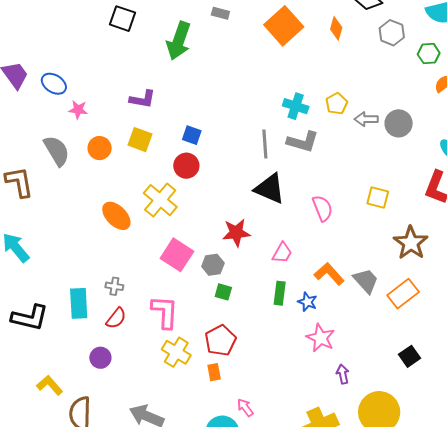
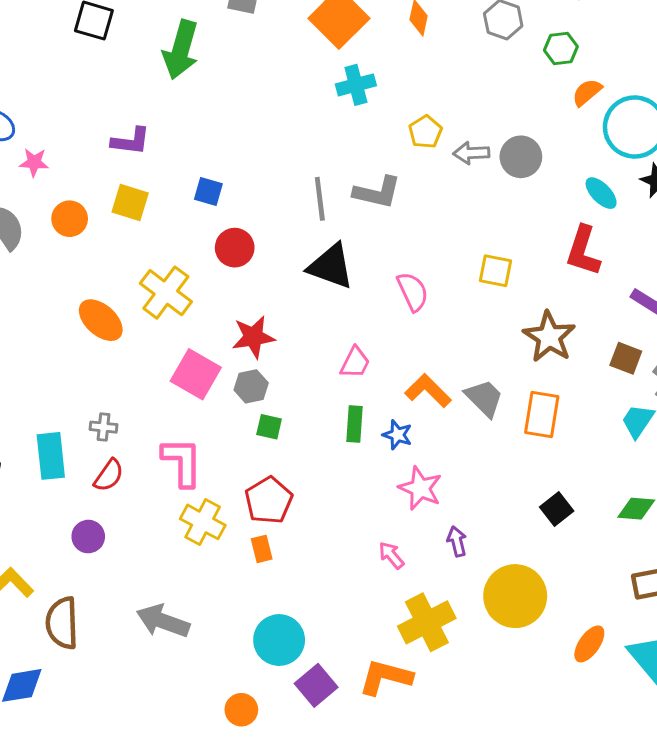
cyan cross: (296, 106) -> (356, 85), moved, turned -30
red circle: (186, 166) -> (235, 248), moved
red star: (236, 233) -> (253, 337), moved
orange rectangle: (403, 294) -> (542, 415), turned -40
pink arrow: (245, 408) -> (391, 555), moved

